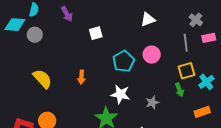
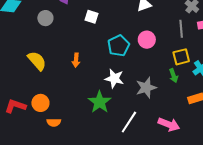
white square: (96, 33) -> (92, 17), turned 32
gray circle: (35, 35) -> (45, 18), moved
gray star: (152, 103) -> (146, 88), size x1.5

